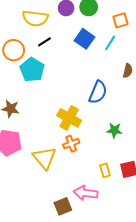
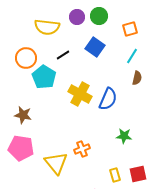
black line: (44, 42) -> (63, 55), moved
cyan line: (110, 43) -> (132, 56), moved
yellow cross: (69, 118) -> (80, 94), moved

